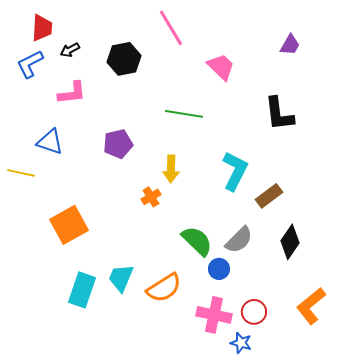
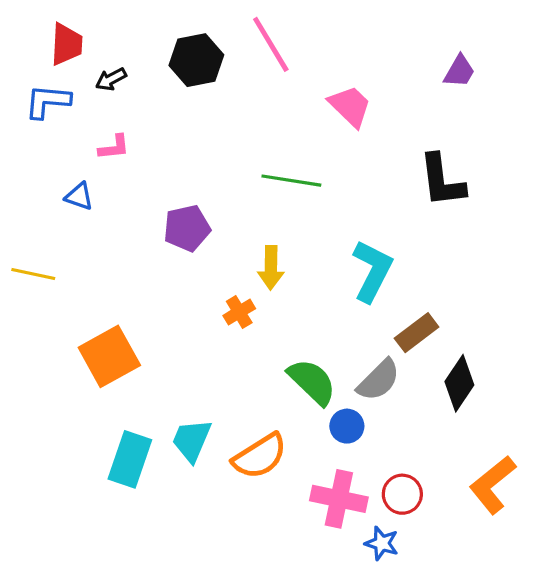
black hexagon: (124, 59) -> (196, 60), moved
blue L-shape: (30, 64) -> (48, 101), turned 32
pink L-shape: (72, 93) -> (114, 147), size x0.7
blue triangle: (50, 142) -> (79, 196), moved, size x0.7
brown rectangle: (269, 196) -> (417, 333), moved

